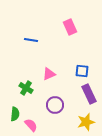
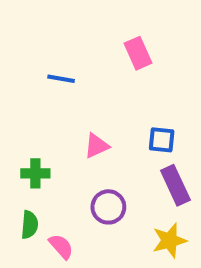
green cross: (26, 88) -> (35, 173), moved, turned -32

